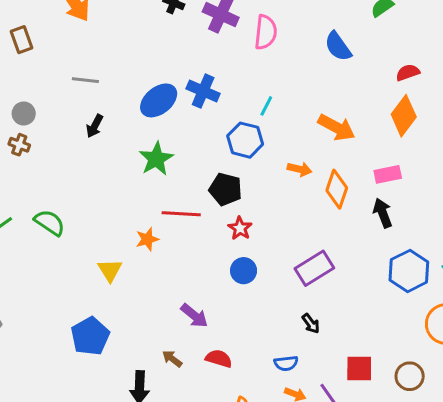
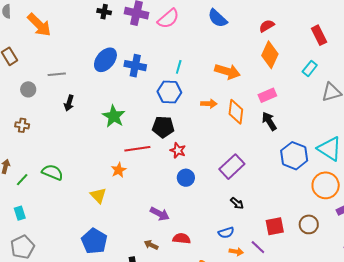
pink semicircle: (266, 32) -> (168, 19), turned 55
blue ellipse: (159, 100) -> (105, 60), moved
gray circle: (24, 114) -> (28, 89), moved

